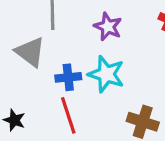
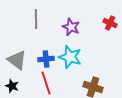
gray triangle: (30, 52) -> (17, 60), moved

